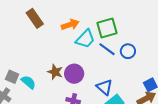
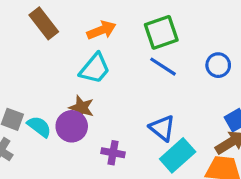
cyan trapezoid: (85, 39) -> (95, 68), moved
blue circle: (128, 51) -> (218, 65), moved
purple circle: (74, 74) -> (72, 126), moved

